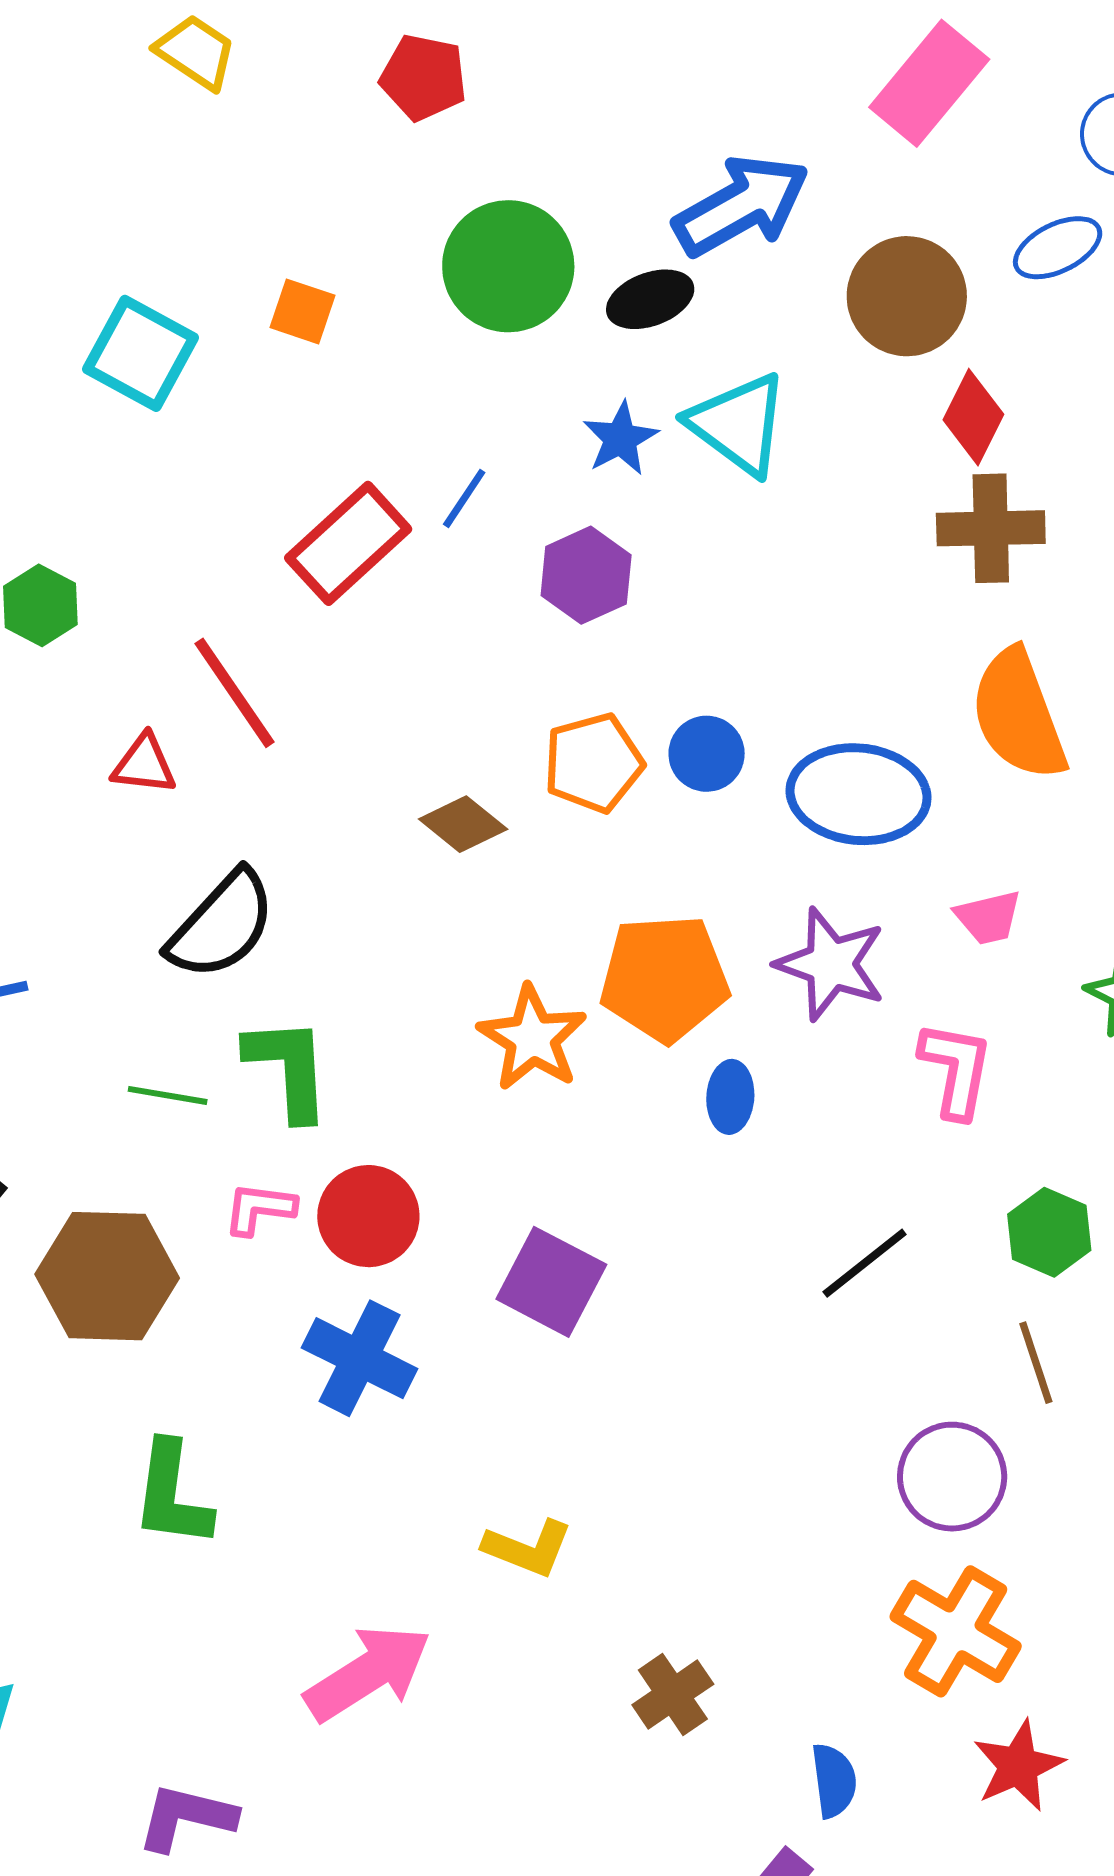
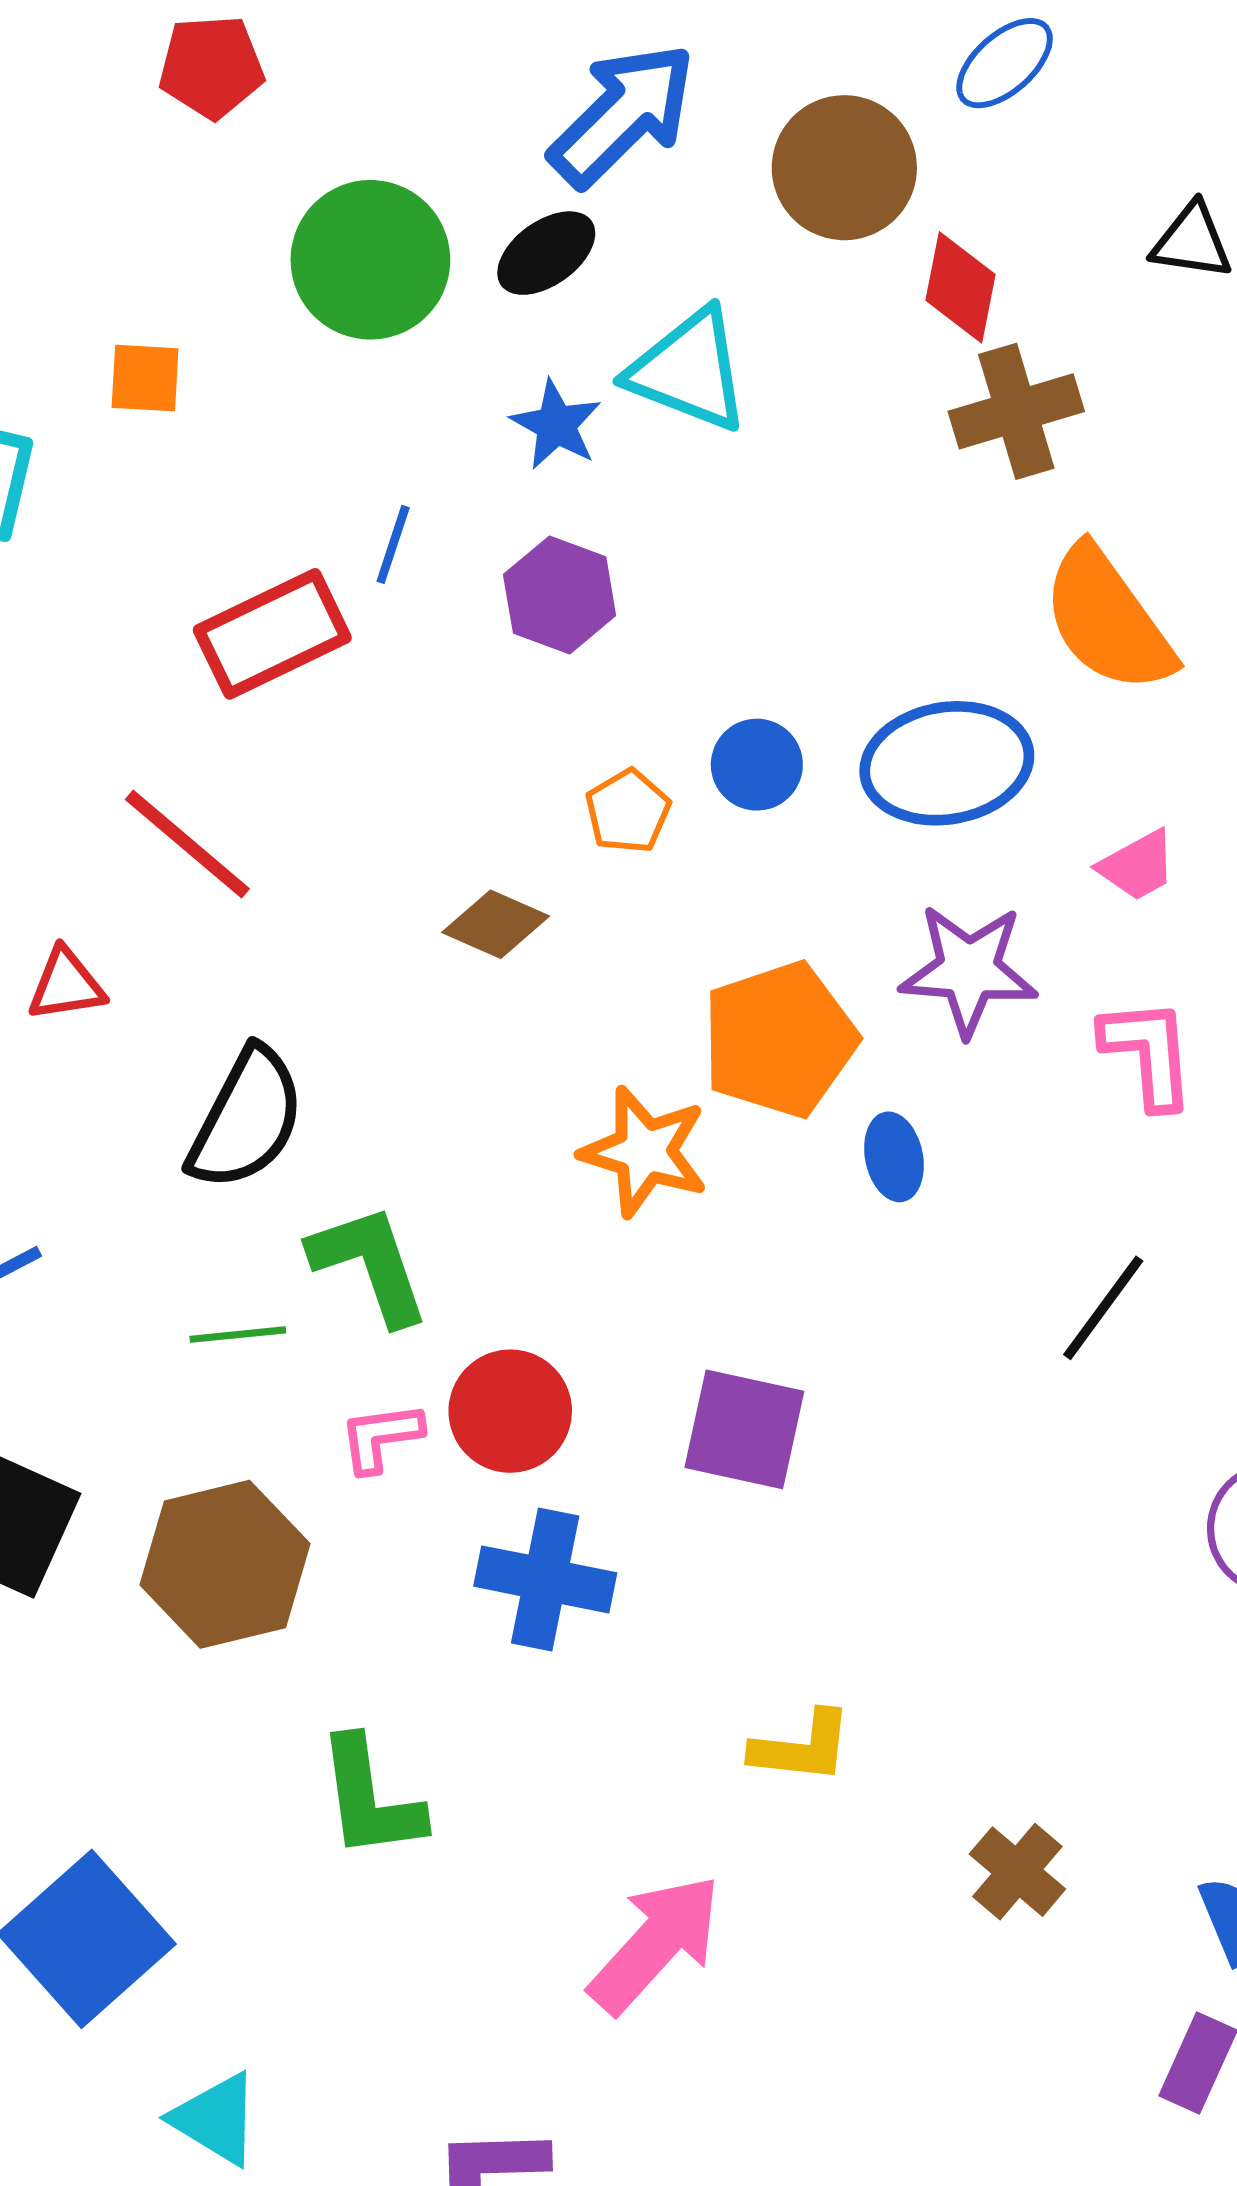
red rectangle: (348, 543) -> (272, 634), turned 32
orange pentagon: (593, 763) -> (628, 811), size x0.7
red triangle: (144, 764) -> (66, 985), moved

